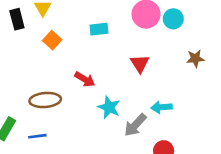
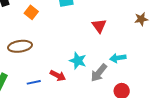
red arrow: (85, 79) -> (58, 76), moved
brown ellipse: (45, 100) -> (20, 46), moved
blue line: (37, 136) -> (34, 82), moved

